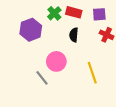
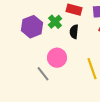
green cross: (54, 13) -> (55, 22), moved

